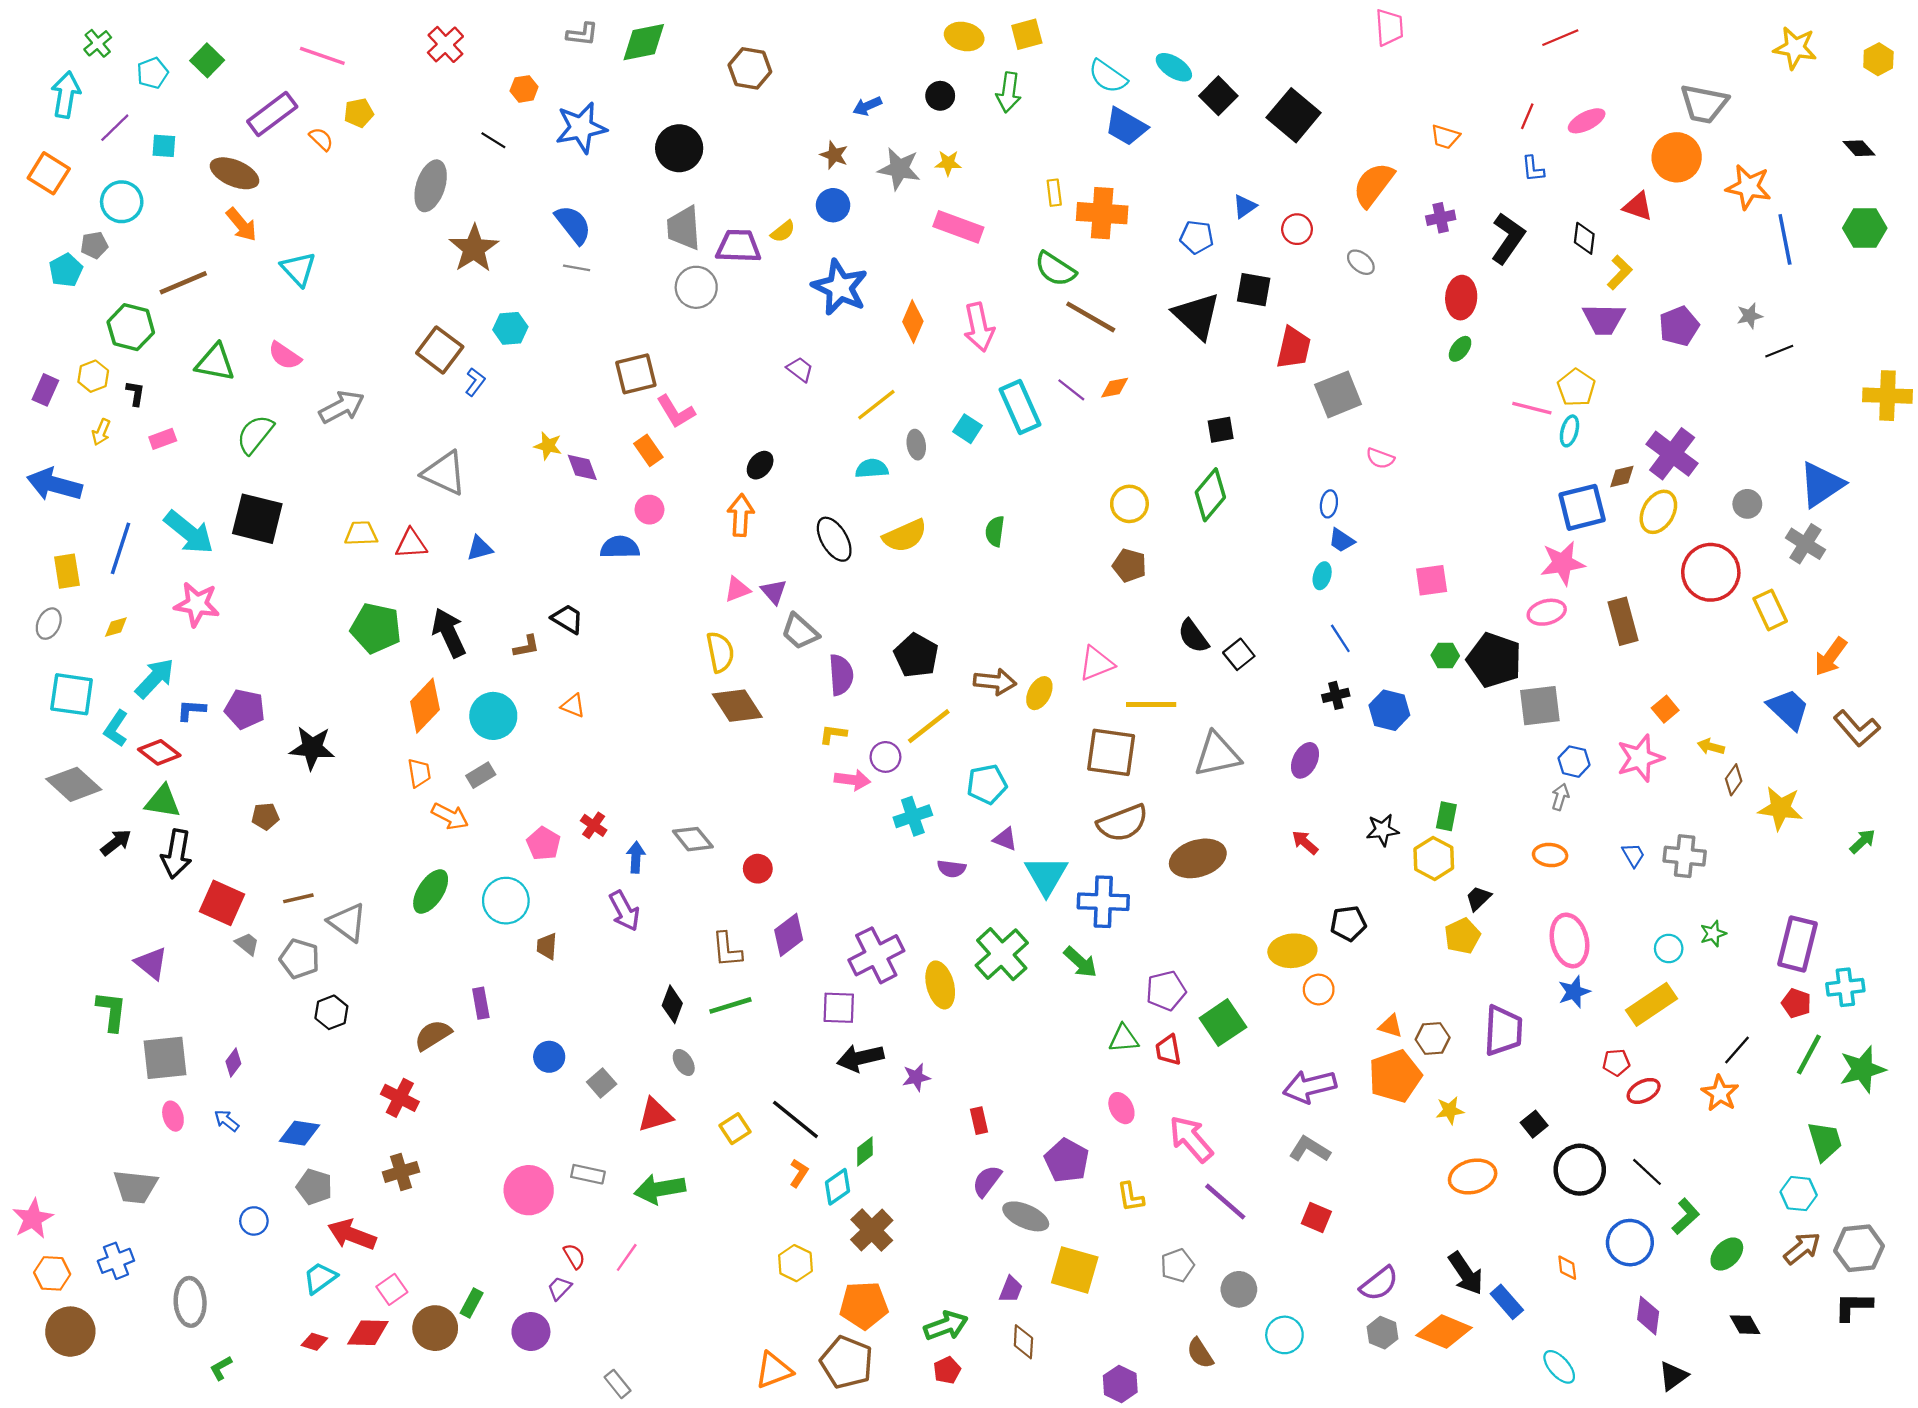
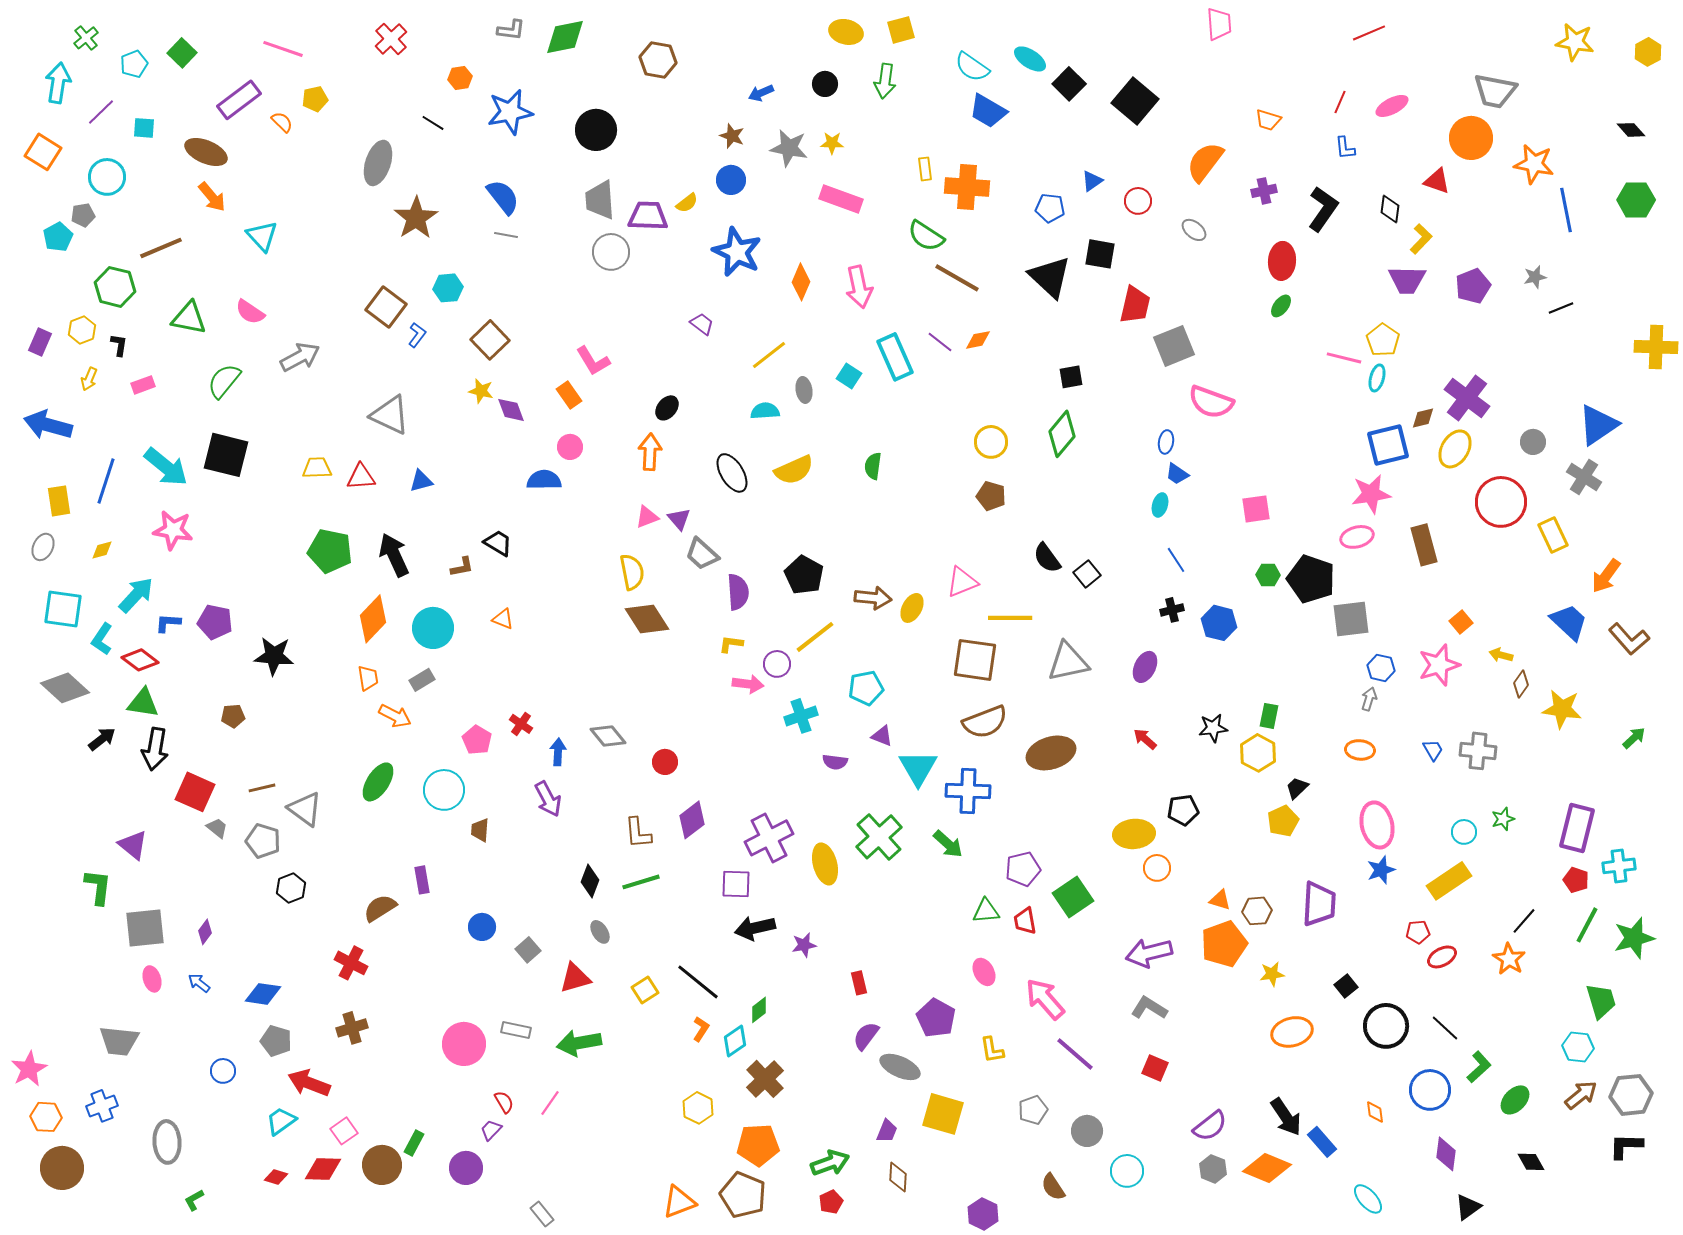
brown square: (636, 374) -> (490, 340), moved, turned -30
pink semicircle: (1380, 458) -> (1211, 402), size x1.8

